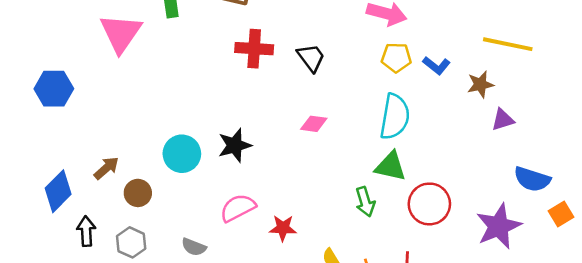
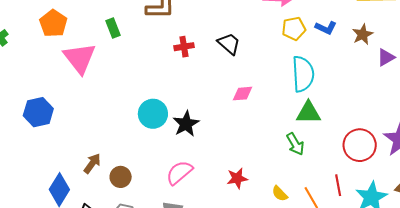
red cross: (254, 49) -> (184, 47), size x0.7
cyan circle: (182, 154) -> (153, 114), moved
red circle: (429, 204) -> (360, 145), moved
pink semicircle: (238, 208) -> (179, 173), moved

